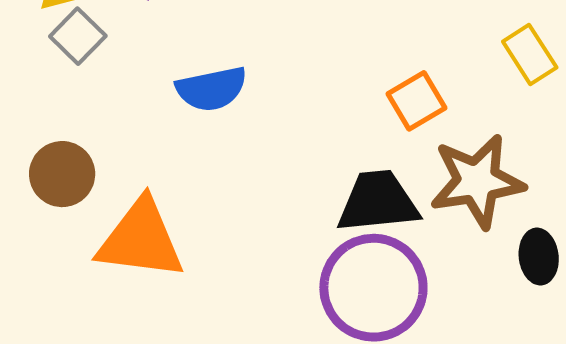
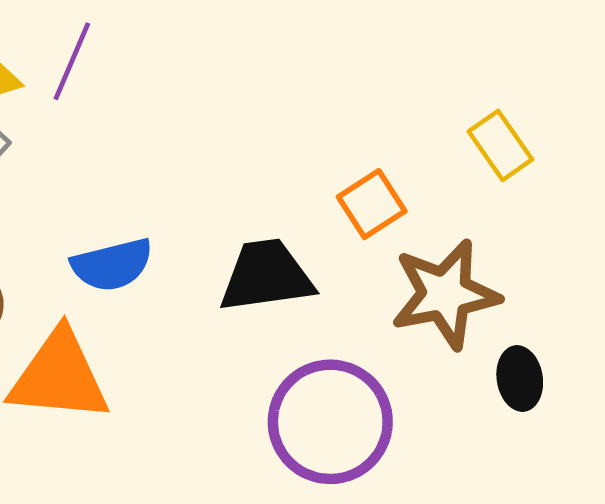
blue semicircle: (212, 89) -> (112, 265), moved
black trapezoid: (378, 202) -> (266, 276), moved

